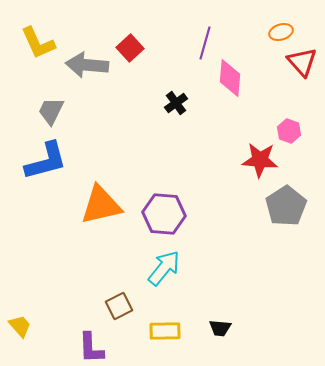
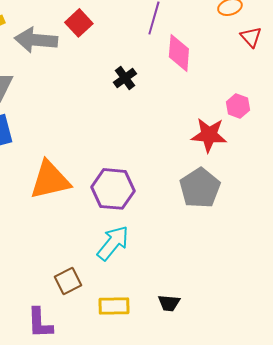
red triangle: (302, 62) -> (251, 37), size x0.7
gray pentagon: (286, 206) -> (200, 188), moved

